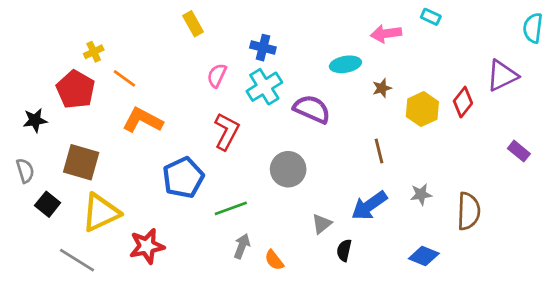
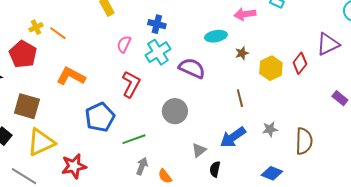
orange line: (124, 78) -> (58, 33), moved

